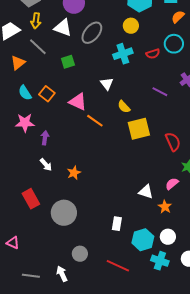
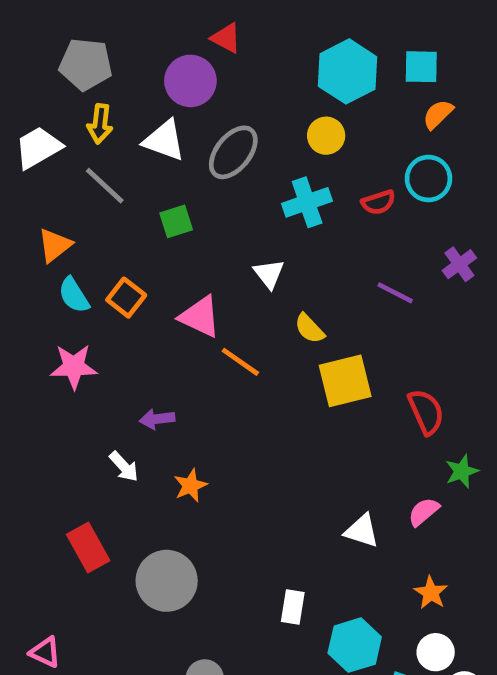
orange triangle: (18, 63) -> (55, 245), moved
purple arrow: (45, 138) -> (157, 419), moved, turned -104
orange star: (165, 207) -> (431, 593), moved
white circle: (168, 237) -> (436, 652), moved

